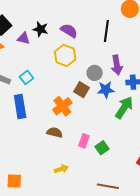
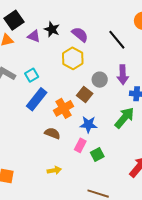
black line: (106, 31) -> (117, 40), turned -55
blue star: (106, 90) -> (88, 125), moved
blue rectangle: (20, 107) -> (37, 99), moved, turned 40

